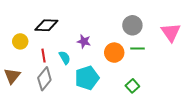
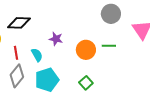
gray circle: (132, 25) -> (111, 14), moved
cyan pentagon: (87, 78) -> (47, 80), moved
green square: (132, 86) -> (86, 83), moved

